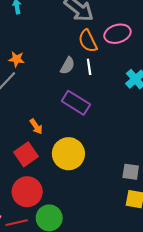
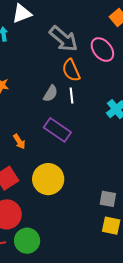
pink ellipse: (117, 34) -> (102, 50), moved, turned 65
orange arrow: (36, 126) -> (19, 142), moved

